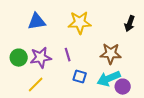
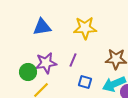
purple line: (68, 55) -> (73, 60), turned 40
green circle: (19, 58) -> (28, 72), moved

